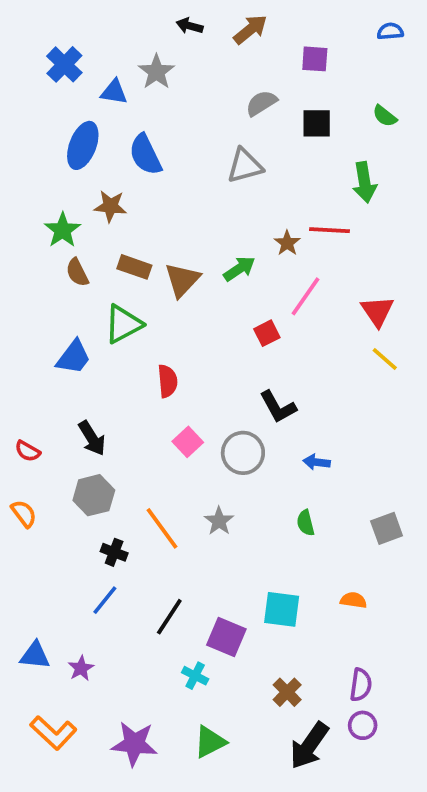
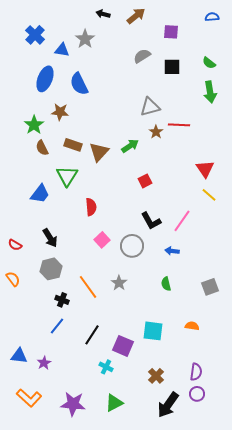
gray triangle: (245, 166) -> (150, 107), moved
green arrow: (364, 182) -> (210, 92), moved
pink line: (306, 296) -> (182, 221), moved
green triangle: (123, 324) -> (67, 176), turned -30

